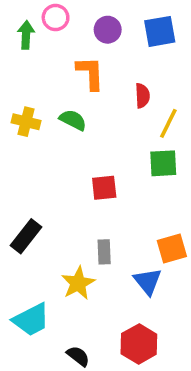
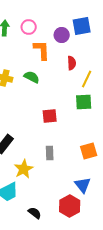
pink circle: (56, 18) -> (29, 27), moved
purple circle: (108, 30) -> (62, 35), moved
blue triangle: (148, 281) -> (83, 185), moved
yellow star: (78, 283) -> (24, 169), moved

